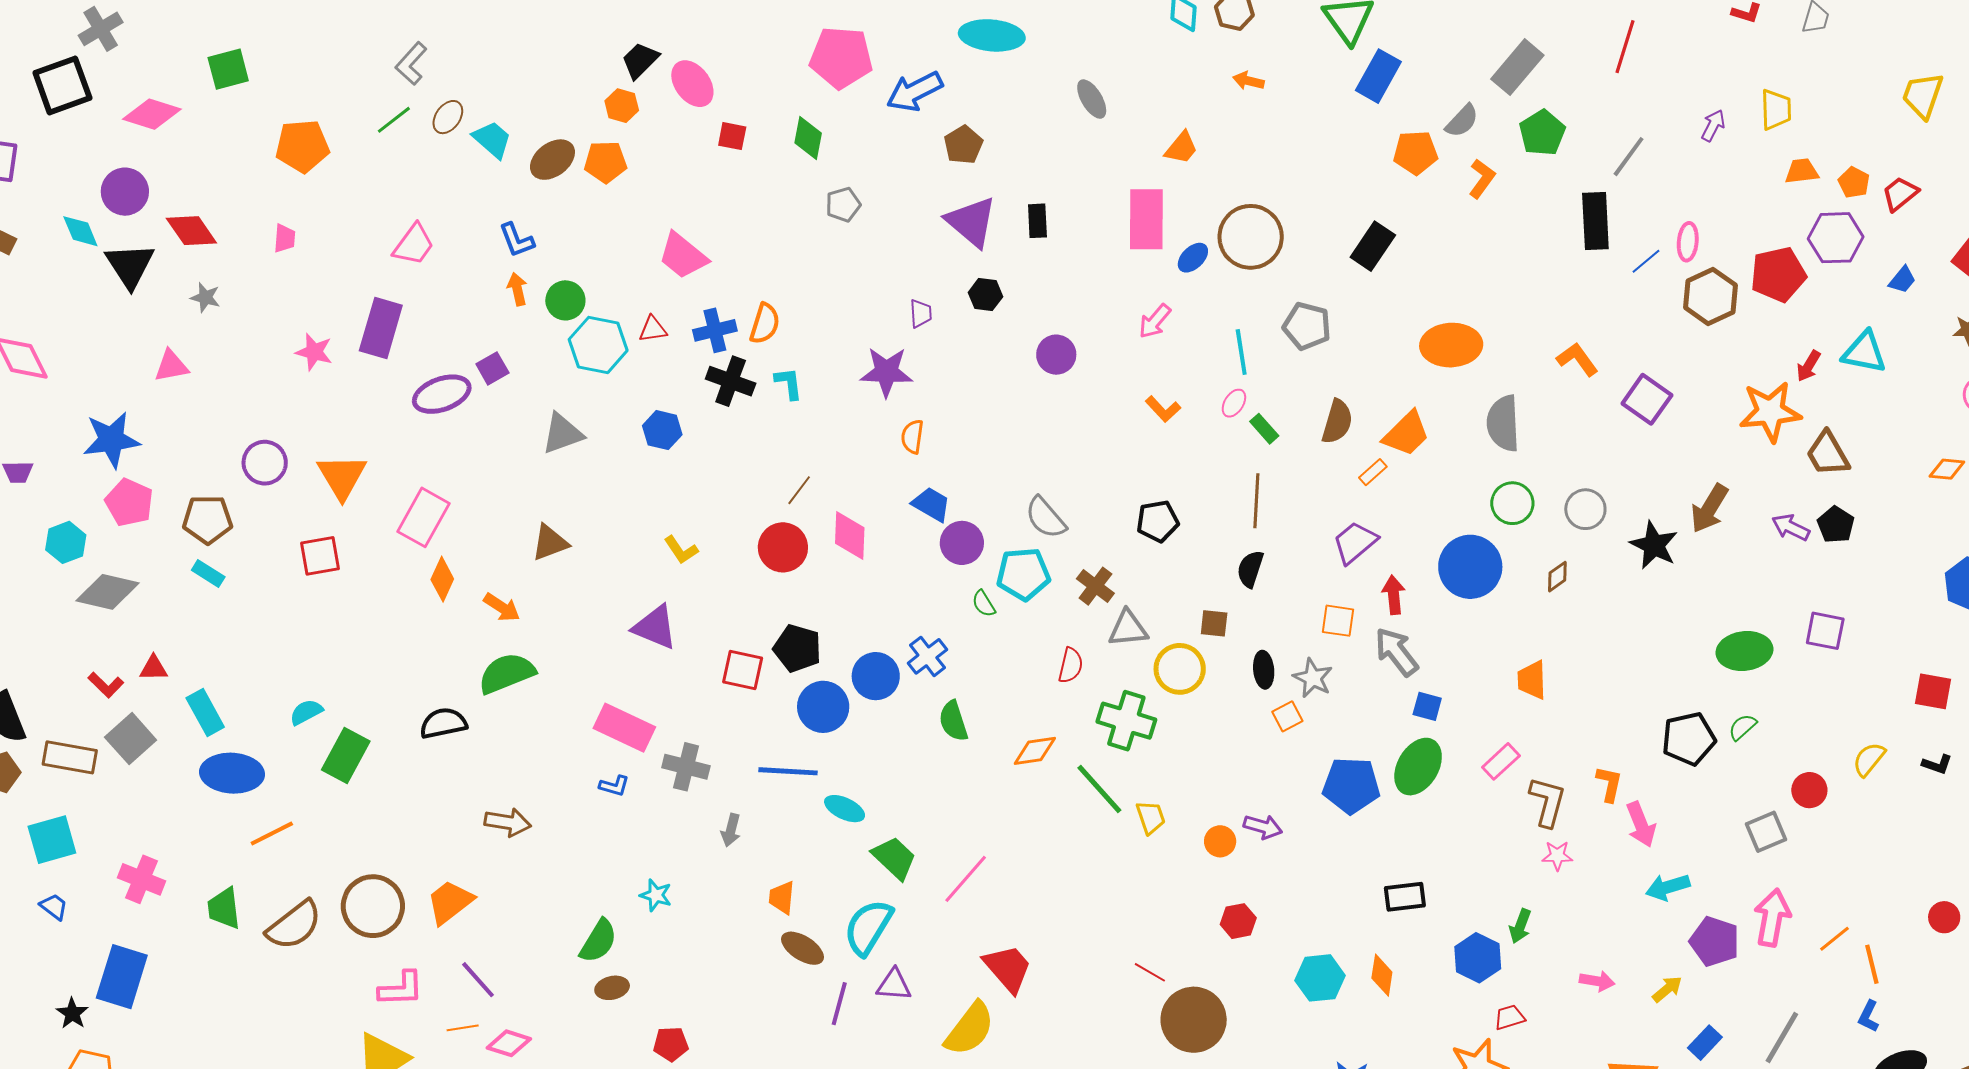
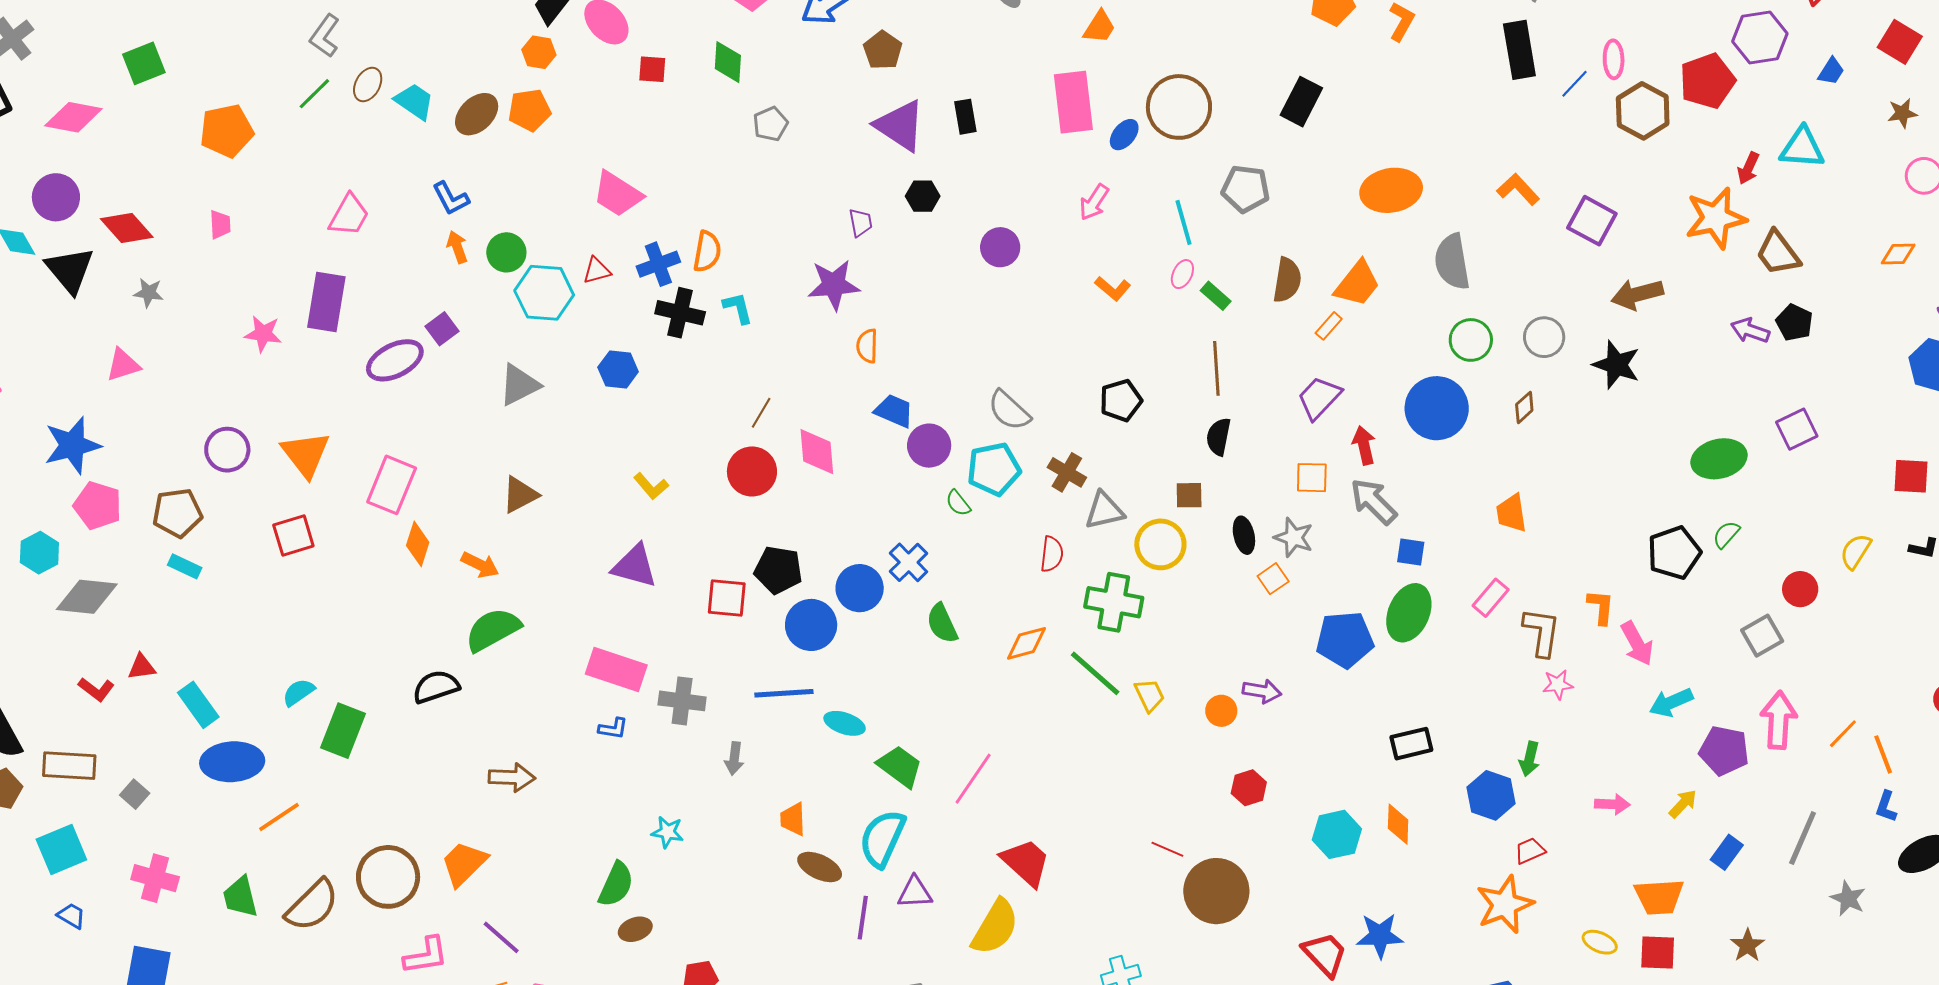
brown arrow: (1709, 508) -> (1637, 294), moved, turned 51
purple square: (1825, 631) -> (1797, 429), turned -30
gray square: (131, 739) -> (135, 794), moved, size x0.6

